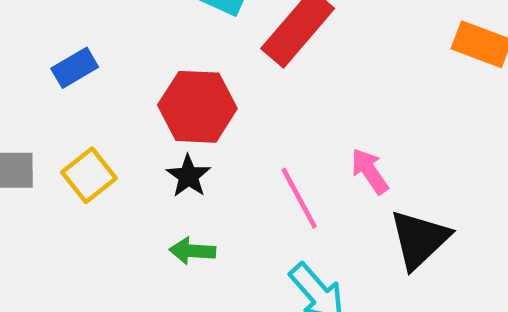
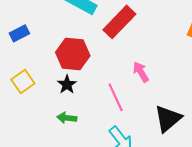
pink arrow: (370, 171) -> (141, 72), moved

